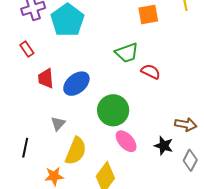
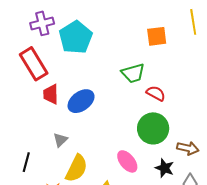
red rectangle: (27, 49) -> (34, 64), size x2.0
green circle: (113, 110) -> (153, 128), moved

